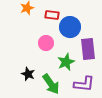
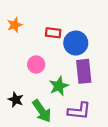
red rectangle: (52, 15) -> (53, 33), moved
blue circle: (70, 27) -> (76, 43), moved

